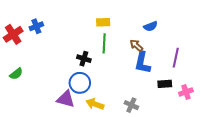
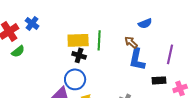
yellow rectangle: (103, 22) -> (78, 40), moved, size x1.5
blue cross: (36, 26) -> (32, 23), turned -32
green semicircle: (16, 74) -> (18, 51), moved

